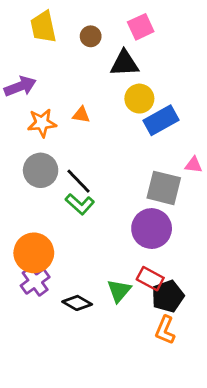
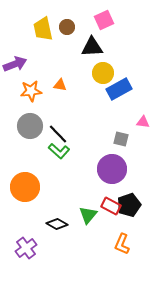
yellow trapezoid: (43, 27) -> (43, 29), moved
gray square: (164, 188) -> (121, 139), size x0.6
purple cross: (35, 281) -> (26, 248), moved
black pentagon: (168, 296) -> (129, 205), moved

